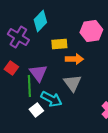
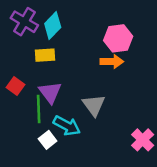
purple cross: (18, 37) -> (24, 22), moved
yellow rectangle: (59, 44) -> (45, 55), moved
orange arrow: (74, 59) -> (112, 62), moved

